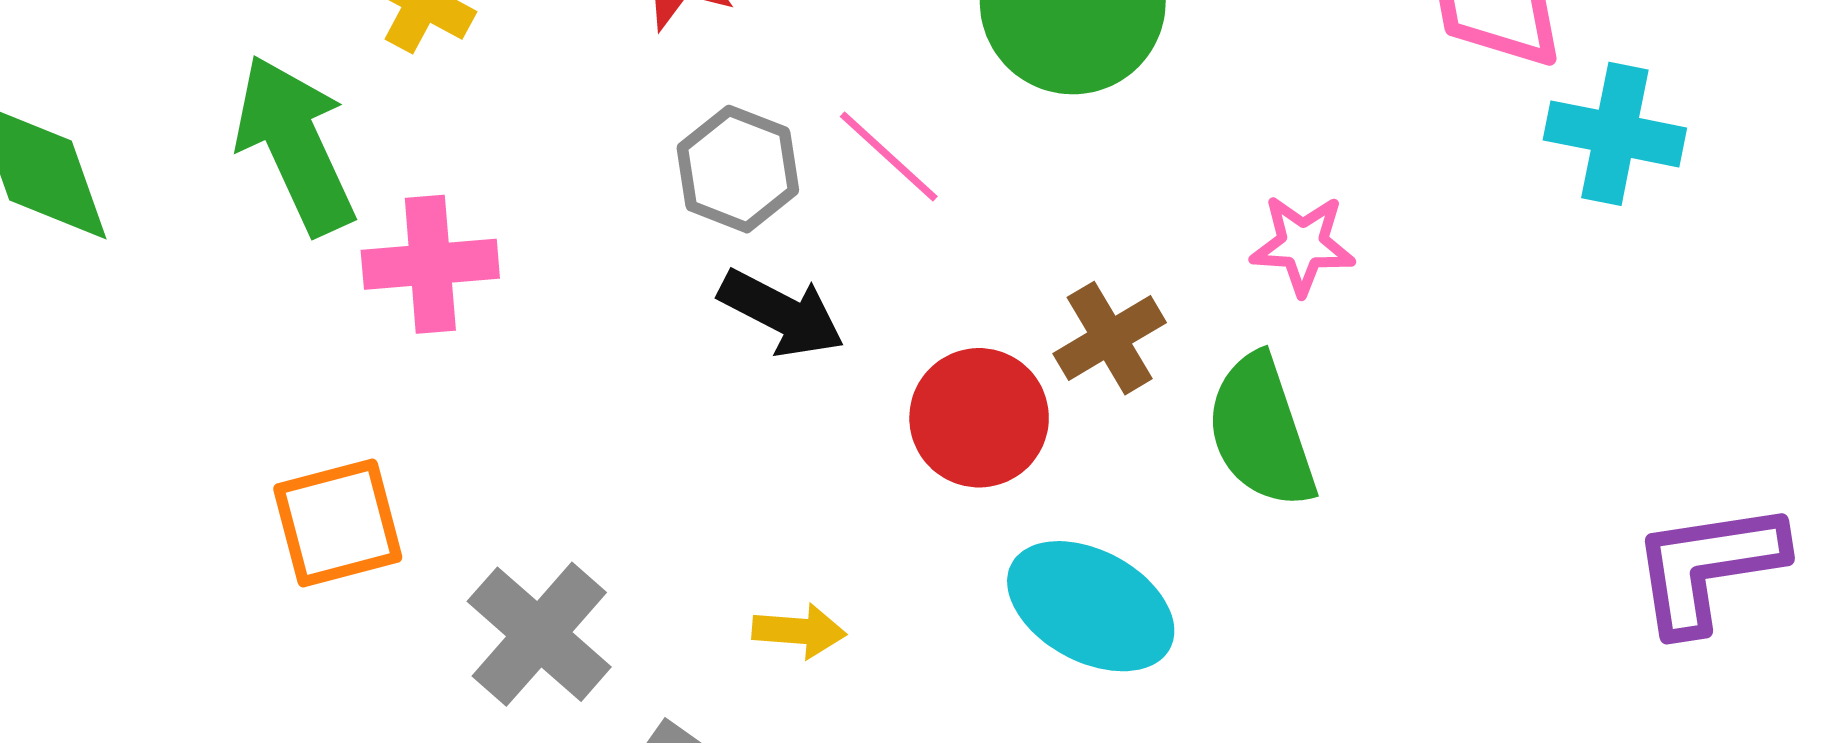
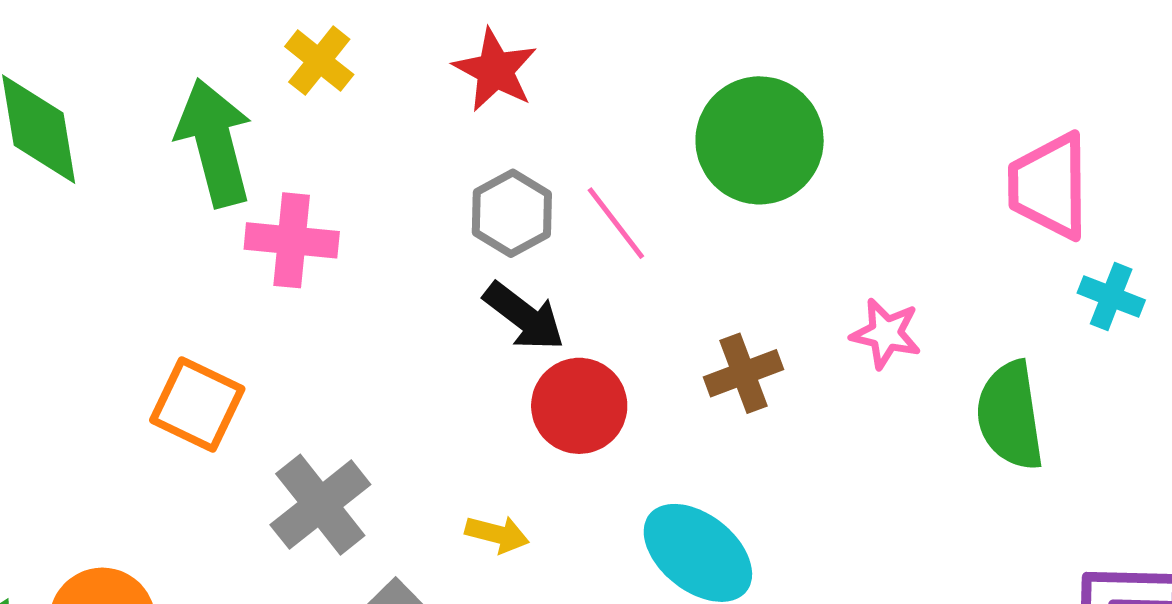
cyan cross: (1615, 134) -> (1111, 296), size x0.7
red circle: (979, 418) -> (579, 406), moved
green semicircle: (1261, 431) -> (1010, 416), moved
orange square: (338, 523) -> (197, 405), turned 30

